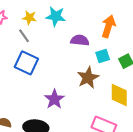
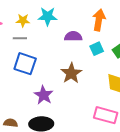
gray line: (24, 36) -> (20, 38), turned -48
brown star: (88, 78) -> (71, 73), moved
purple star: (54, 99) -> (44, 95), moved

